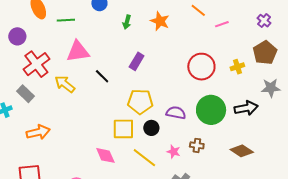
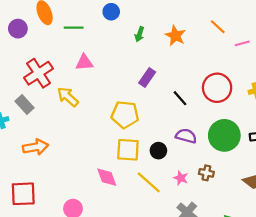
purple circle: (17, 36) -> (18, 29), moved
pink triangle: (78, 51) -> (84, 62), size x0.7
black line: (102, 76) -> (180, 98), moved
yellow pentagon: (140, 102) -> (125, 115), moved

